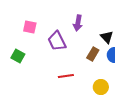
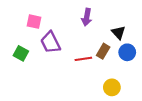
purple trapezoid: (57, 41) -> (50, 42), moved
red line: (66, 76) -> (83, 59), moved

